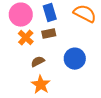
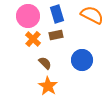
brown semicircle: (38, 62) -> (45, 63), turned 72

